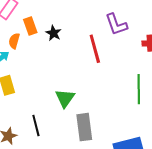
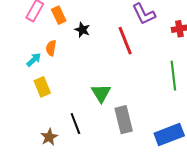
orange rectangle: (30, 26) -> (59, 15), moved
orange semicircle: (14, 41) -> (51, 48), moved

